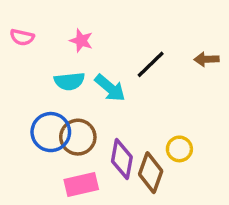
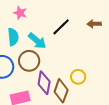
cyan semicircle: (69, 81) -> (13, 37), turned -90
brown circle: (78, 137) -> (29, 61), moved

